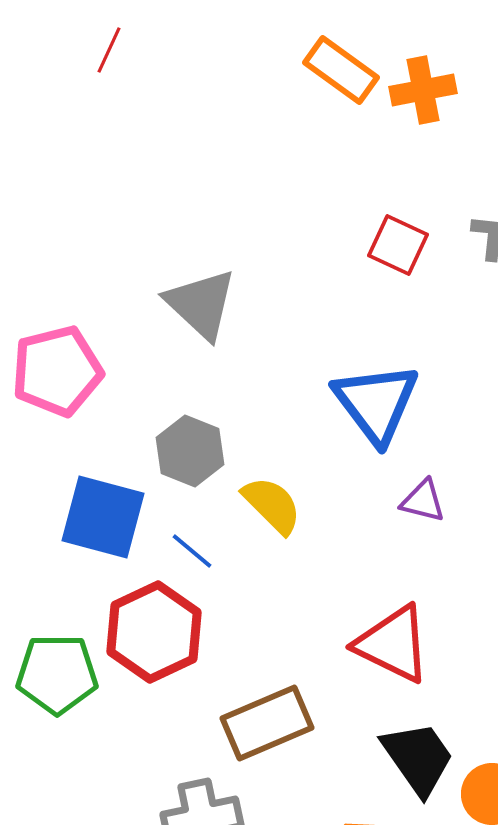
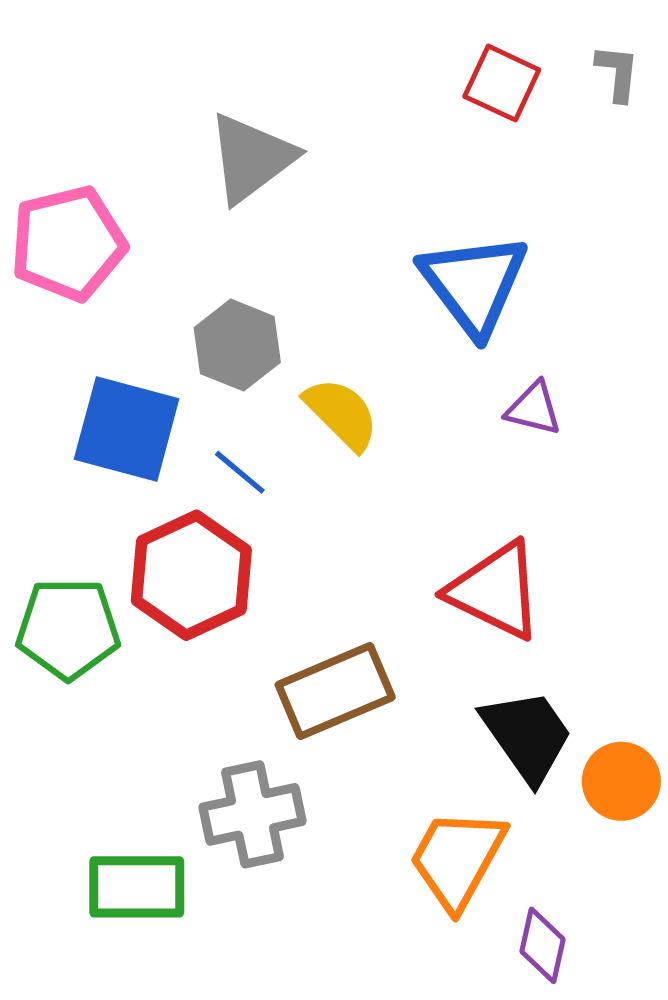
gray triangle: (201, 304) -> (251, 158), turned 40

